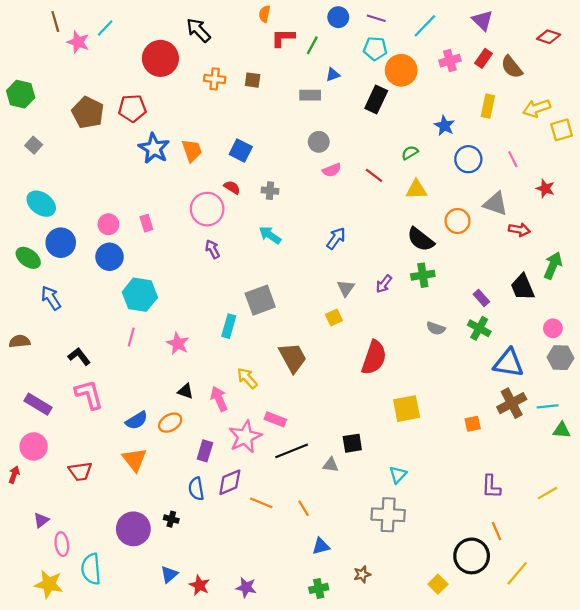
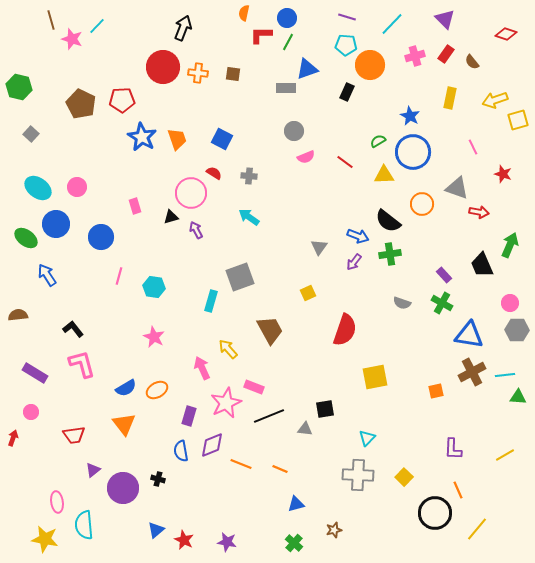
blue circle: (338, 17) -> (287, 18), moved
black arrow: (198, 30) -> (183, 28), turned 65
red circle: (160, 58) -> (163, 67), moved
brown semicircle: (512, 67) -> (472, 62), size x0.7
blue triangle: (333, 75) -> (307, 69), size x1.6
black rectangle: (376, 100) -> (347, 92), size x0.7
blue circle: (468, 159) -> (413, 152), moved, size x1.4
pink circle: (108, 224) -> (77, 187), moved
blue arrow: (336, 238) -> (358, 236), moved, turned 75
gray triangle: (346, 288) -> (319, 247), moved
cyan hexagon: (140, 295) -> (154, 287), moved, size x0.7
pink line: (131, 337) -> (119, 276), moved
pink star: (178, 343) -> (154, 337), moved
black triangle: (185, 391) -> (171, 217), moved, turned -35
pink circle: (34, 446) -> (31, 412), size x0.6
orange line: (304, 508) -> (280, 469), turned -35
purple triangle: (41, 520) -> (93, 470), moved
yellow square: (438, 584) -> (404, 477), moved
green cross: (319, 588) -> (294, 543), turned -36

